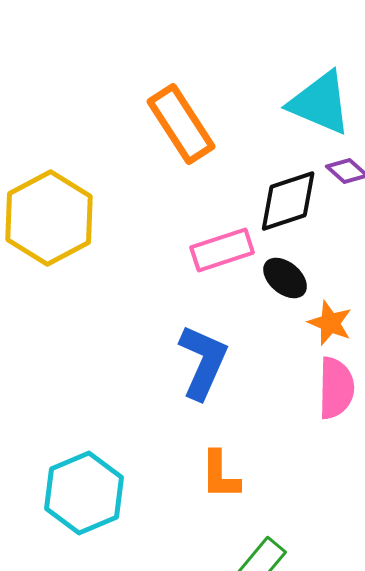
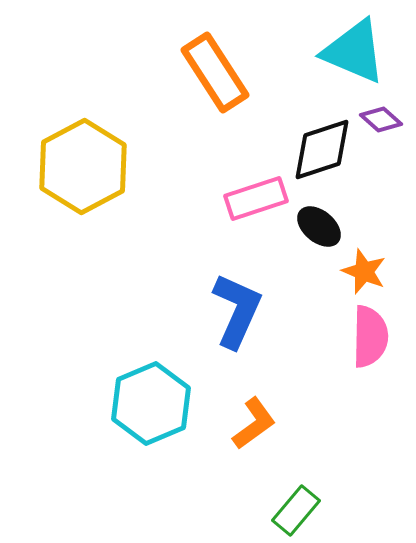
orange L-shape: (220, 475) -> (254, 424), turned -126
cyan hexagon: (84, 493) -> (151, 404), moved

